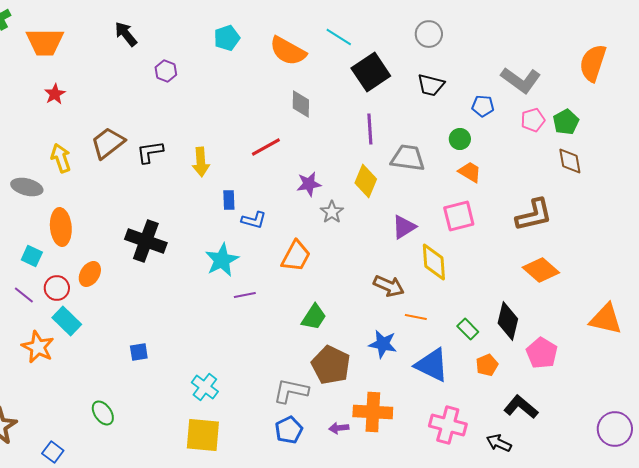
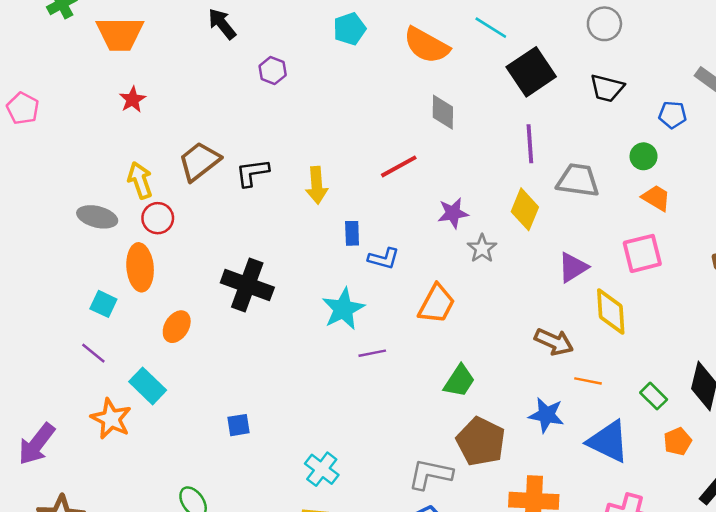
red circle: (57, 288) -> (158, 218), moved

